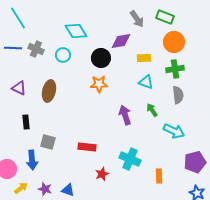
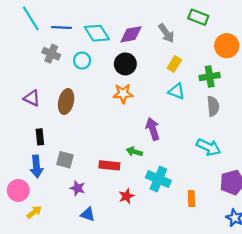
gray arrow: (137, 19) -> (166, 33), moved
purple diamond: (121, 41) -> (131, 34), moved
orange circle: (174, 42) -> (227, 46), moved
blue line: (13, 48) -> (62, 27), moved
yellow rectangle: (144, 58) -> (174, 64), turned -56
green arrow: (152, 110) -> (134, 152), moved, turned -40
blue arrow: (32, 160) -> (36, 166), moved
purple star: (45, 189) -> (77, 188), moved

